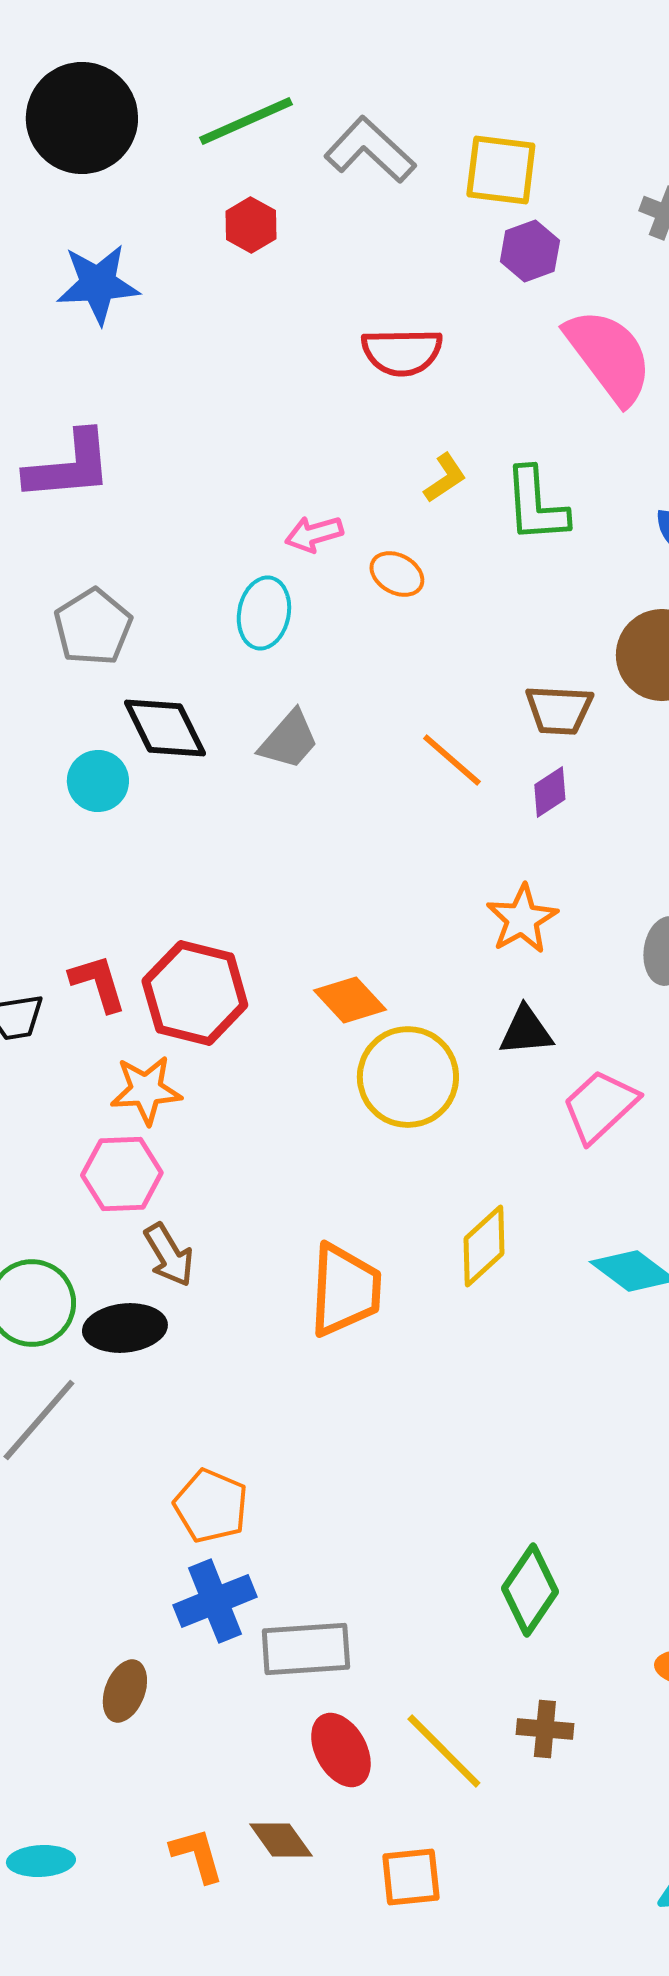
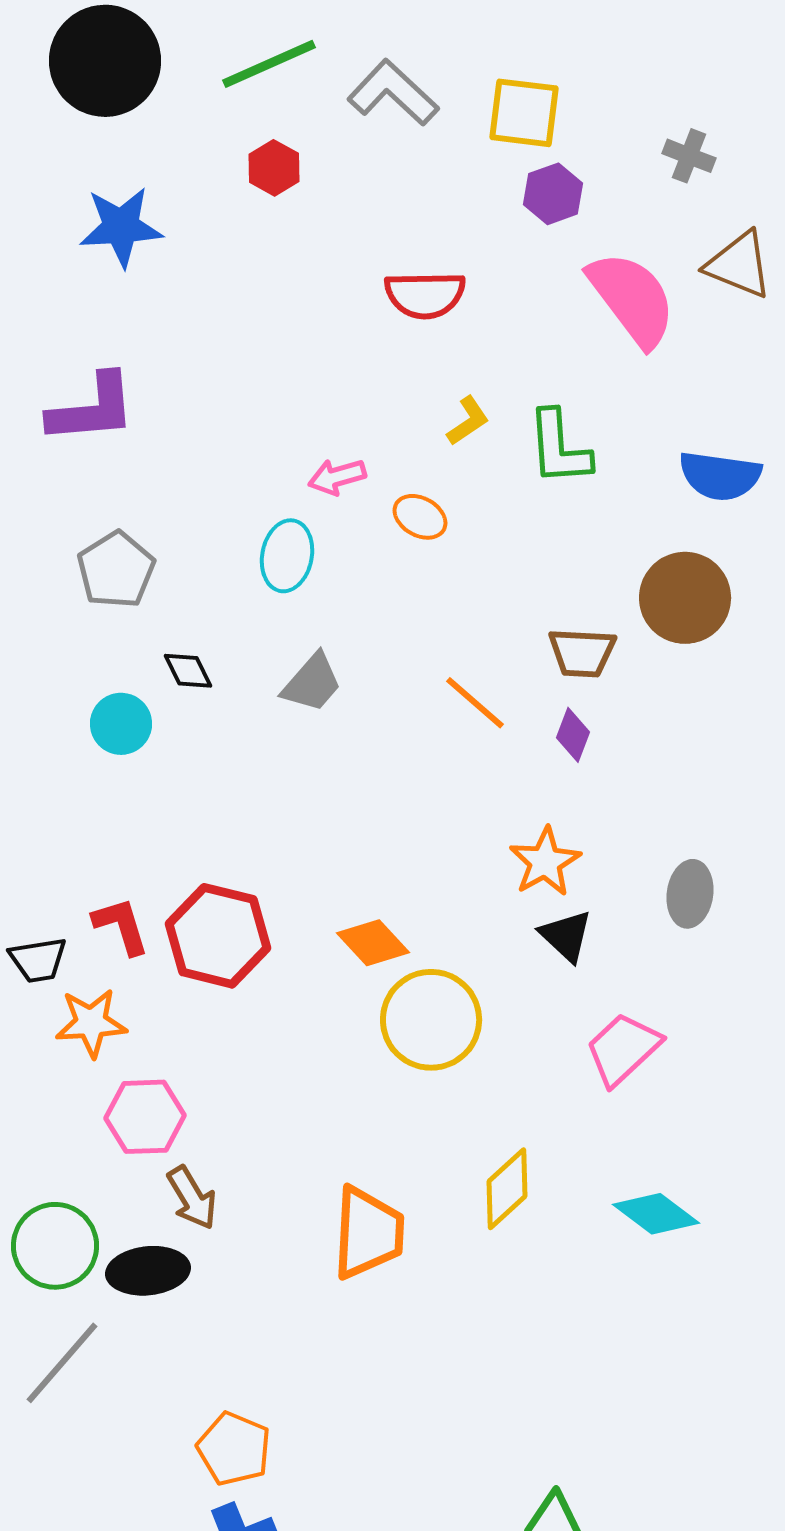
black diamond: (165, 728) -> (188, 671), size x0.6
purple diamond: (550, 792) -> (573, 735), turned -36
black triangle: (526, 1031) -> (566, 936), moved, turned 48
orange star: (146, 1090) -> (91, 1023), moved

